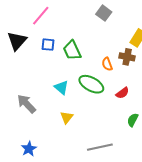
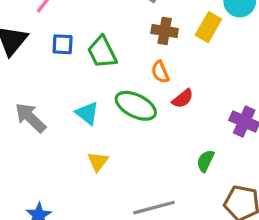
brown cross: (127, 57) -> (165, 31), moved
red semicircle: (122, 93) -> (183, 99), moved
gray arrow: (26, 104) -> (30, 118), moved

